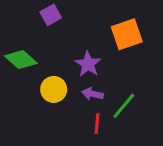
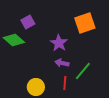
purple square: (51, 15) -> (28, 22), moved
yellow circle: (54, 89) -> (36, 87), moved

